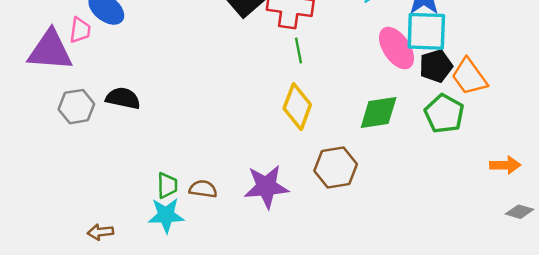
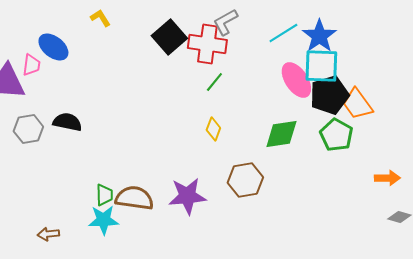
green line: (299, 50) -> (214, 82), turned 50
black pentagon: (436, 66) -> (329, 95), size x1.4
yellow diamond: (297, 107) -> (213, 129), size x0.6
brown semicircle: (203, 189) -> (134, 198), size x1.6

